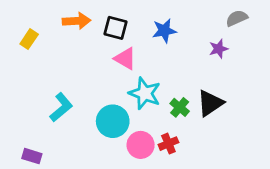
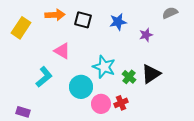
yellow rectangle: (29, 39) -> (21, 28), size x1.5
purple star: (219, 49) -> (146, 35), moved
pink triangle: (125, 59) -> (62, 51), moved

